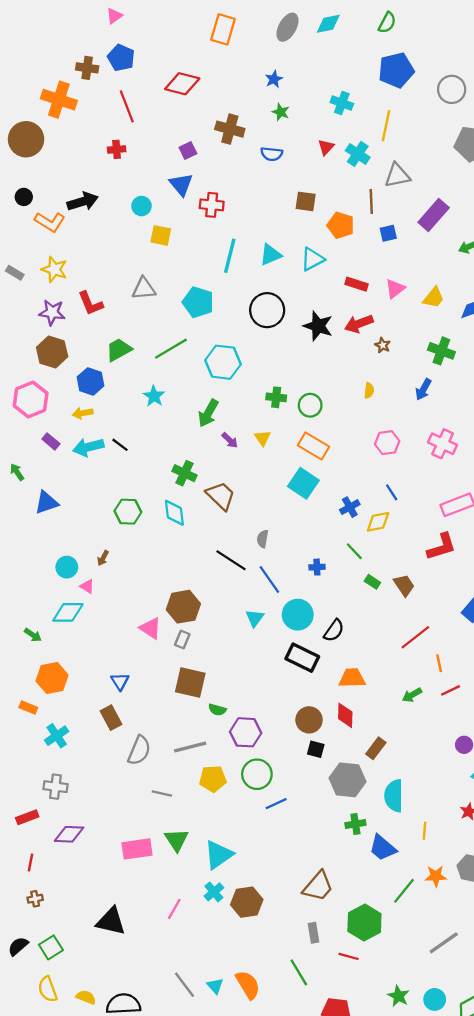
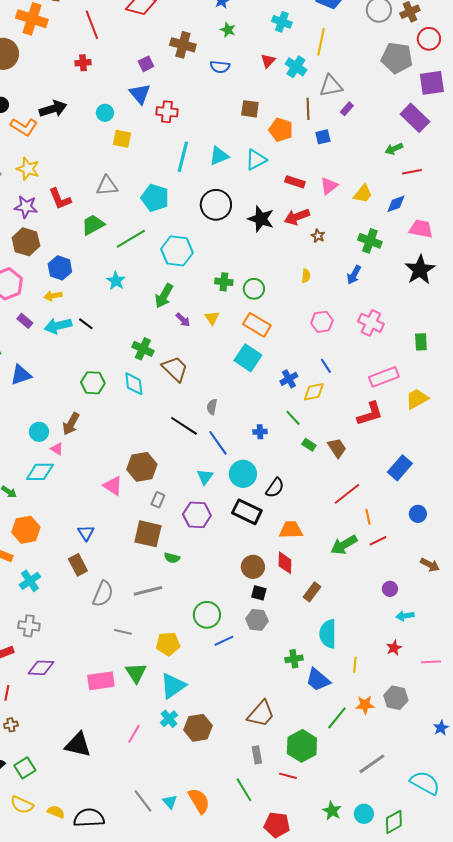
purple rectangle: (434, 215) -> (347, 109), moved, size x0.5
green trapezoid: (119, 350) -> (93, 225), moved
brown arrow: (103, 558) -> (71, 424), size x1.6
gray rectangle: (182, 640) -> (158, 500), moved
green arrow: (412, 695) -> (344, 545), size x1.5
purple hexagon: (246, 732) -> (197, 515), moved
yellow pentagon: (213, 779) -> (168, 644), moved
gray hexagon: (347, 780) -> (257, 620), moved, size x0.7
yellow semicircle: (48, 989) -> (22, 805), turned -45

